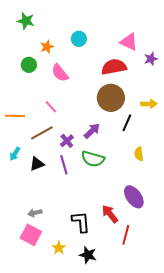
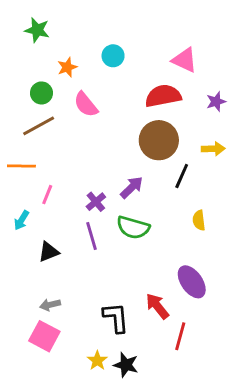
purple star: (151, 59) -> (216, 102), moved
pink line: (51, 107) -> (47, 195), moved, turned 64
brown line: (42, 133) -> (39, 126), moved
black triangle: (37, 164) -> (49, 252), moved
yellow star: (59, 248) -> (97, 361), moved

